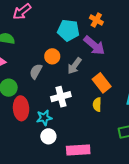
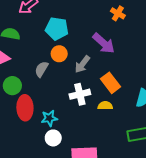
orange cross: (96, 20) -> (118, 13), moved
cyan pentagon: (68, 30) -> (57, 29), moved
white cross: (61, 97) -> (80, 94), moved
yellow semicircle: (97, 105) -> (105, 106), turned 88

